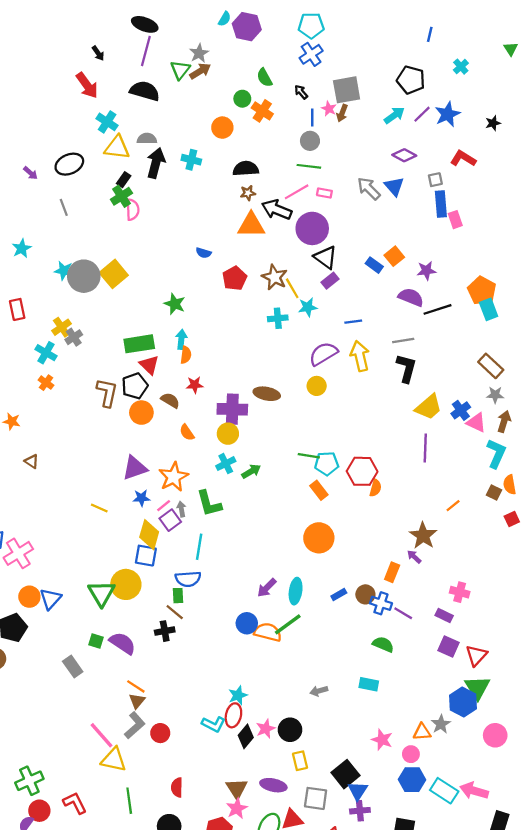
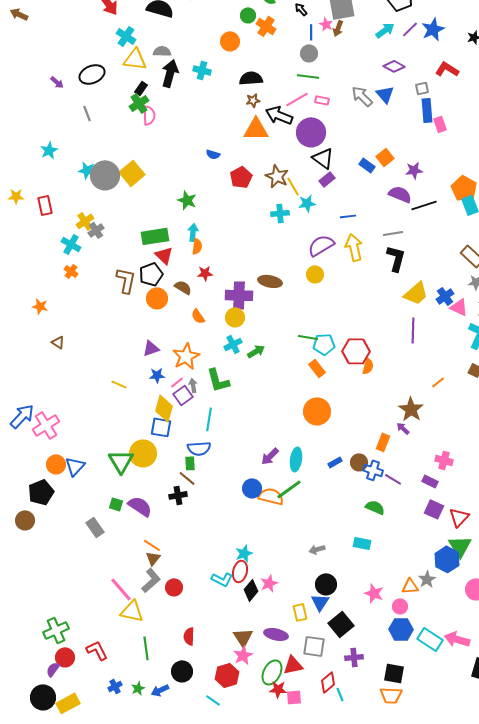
purple triangle: (135, 468) -> (151, 348), size x0.7
black circle: (290, 730) -> (326, 584), moved
blue triangle: (358, 791) -> (320, 602), moved

